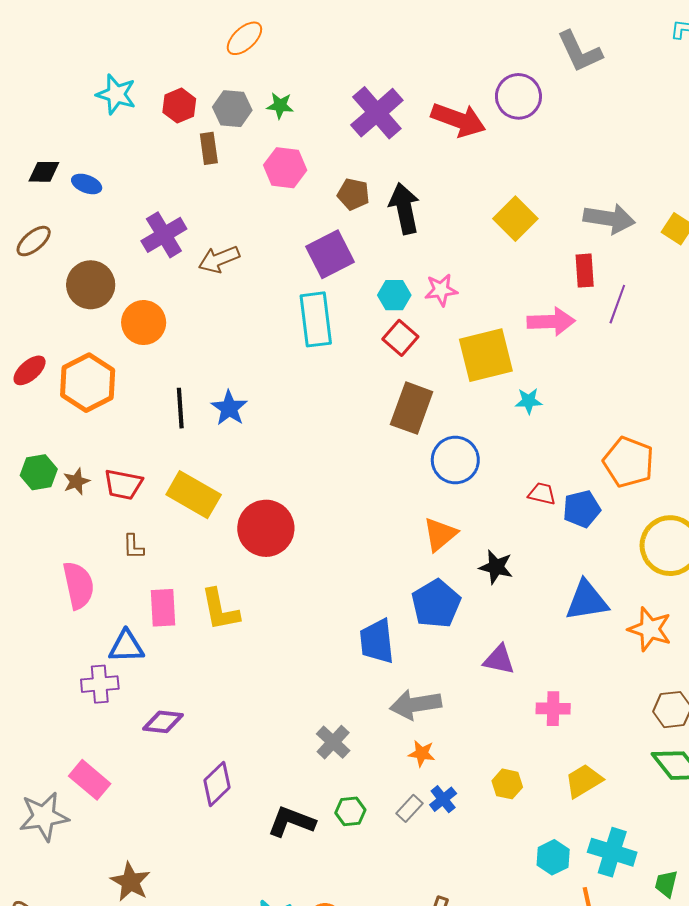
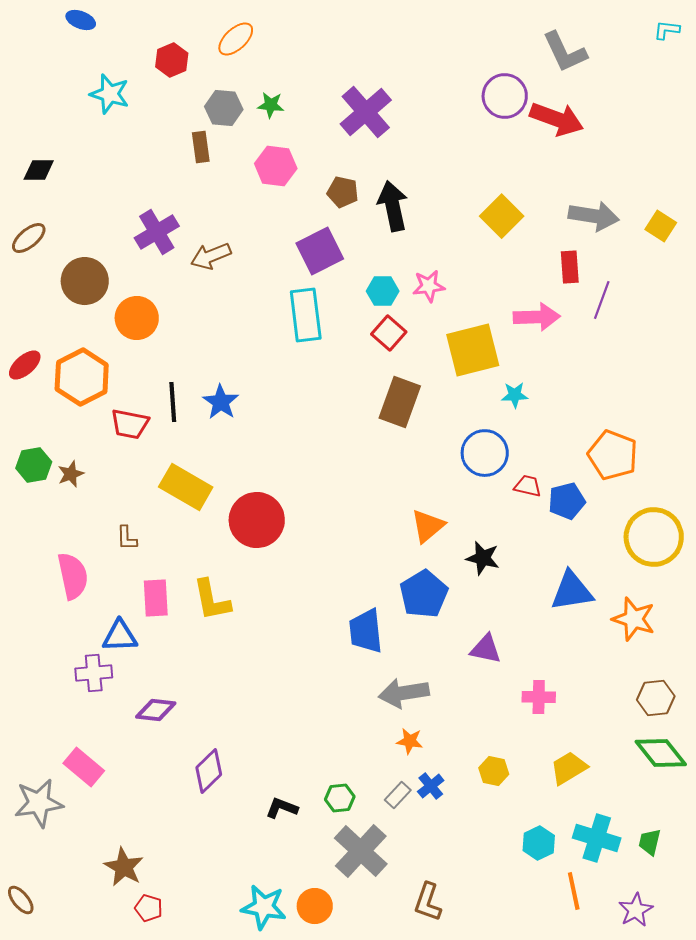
red hexagon: (179, 106) -> (172, 60), moved
red arrow: (458, 120) -> (557, 119), moved
blue ellipse: (87, 184) -> (81, 20), moved
blue circle: (455, 460) -> (485, 453), moved
red trapezoid: (123, 484) -> (130, 424), moved
gray cross: (333, 742) -> (361, 851), moved, size x1.6
black L-shape: (291, 822) -> (282, 808), size x0.7
green trapezoid: (666, 884) -> (650, 842), moved

